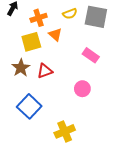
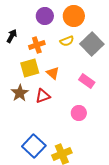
gray square: (96, 17) -> (92, 44), turned 35
orange triangle: (55, 34) -> (53, 73), moved
blue square: (29, 106) -> (34, 146), moved

